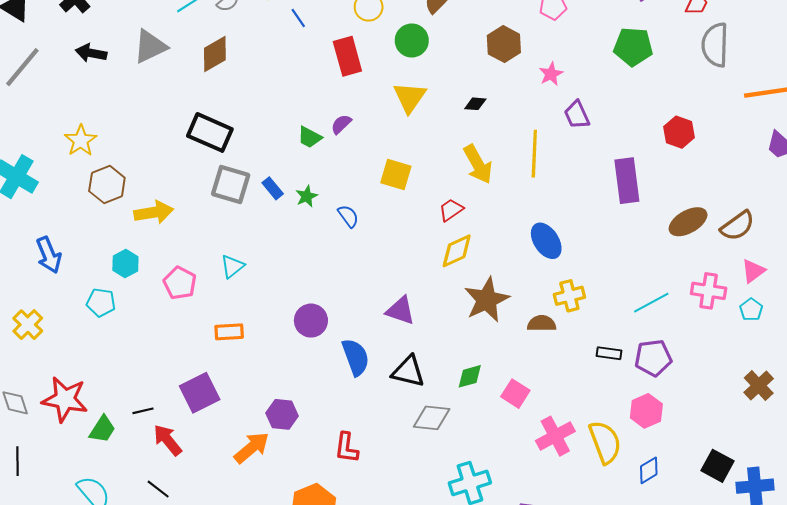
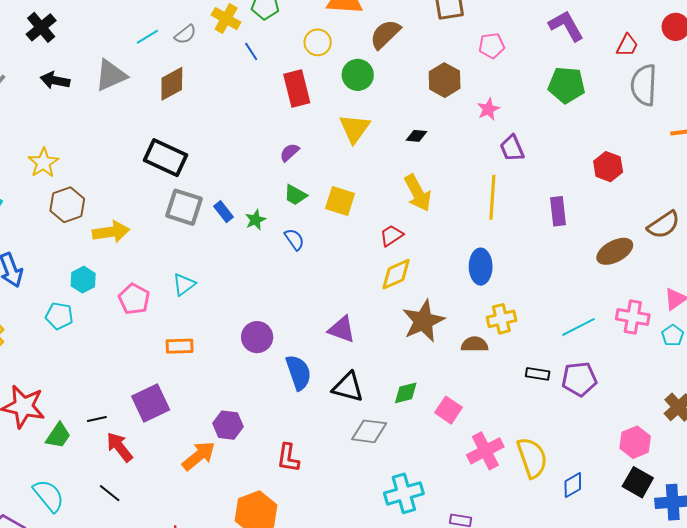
green trapezoid: (310, 137) -> (295, 195), moved
yellow line: (534, 154) -> (492, 197), moved
purple rectangle: (627, 181) -> (558, 211), size x0.7
brown semicircle: (738, 226) -> (664, 225), moved
blue ellipse: (546, 241) -> (481, 267), turned 32
pink hexagon: (646, 411) -> (635, 442), moved

